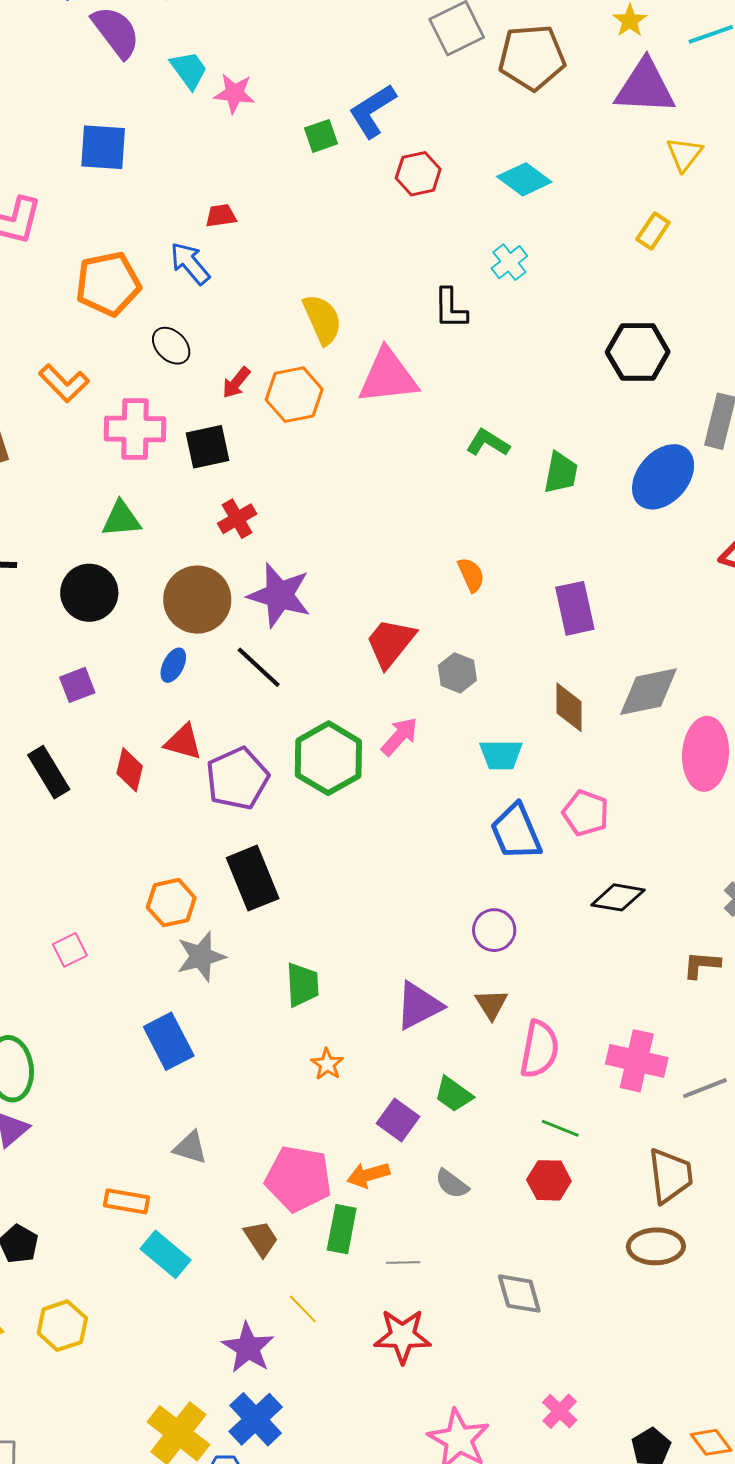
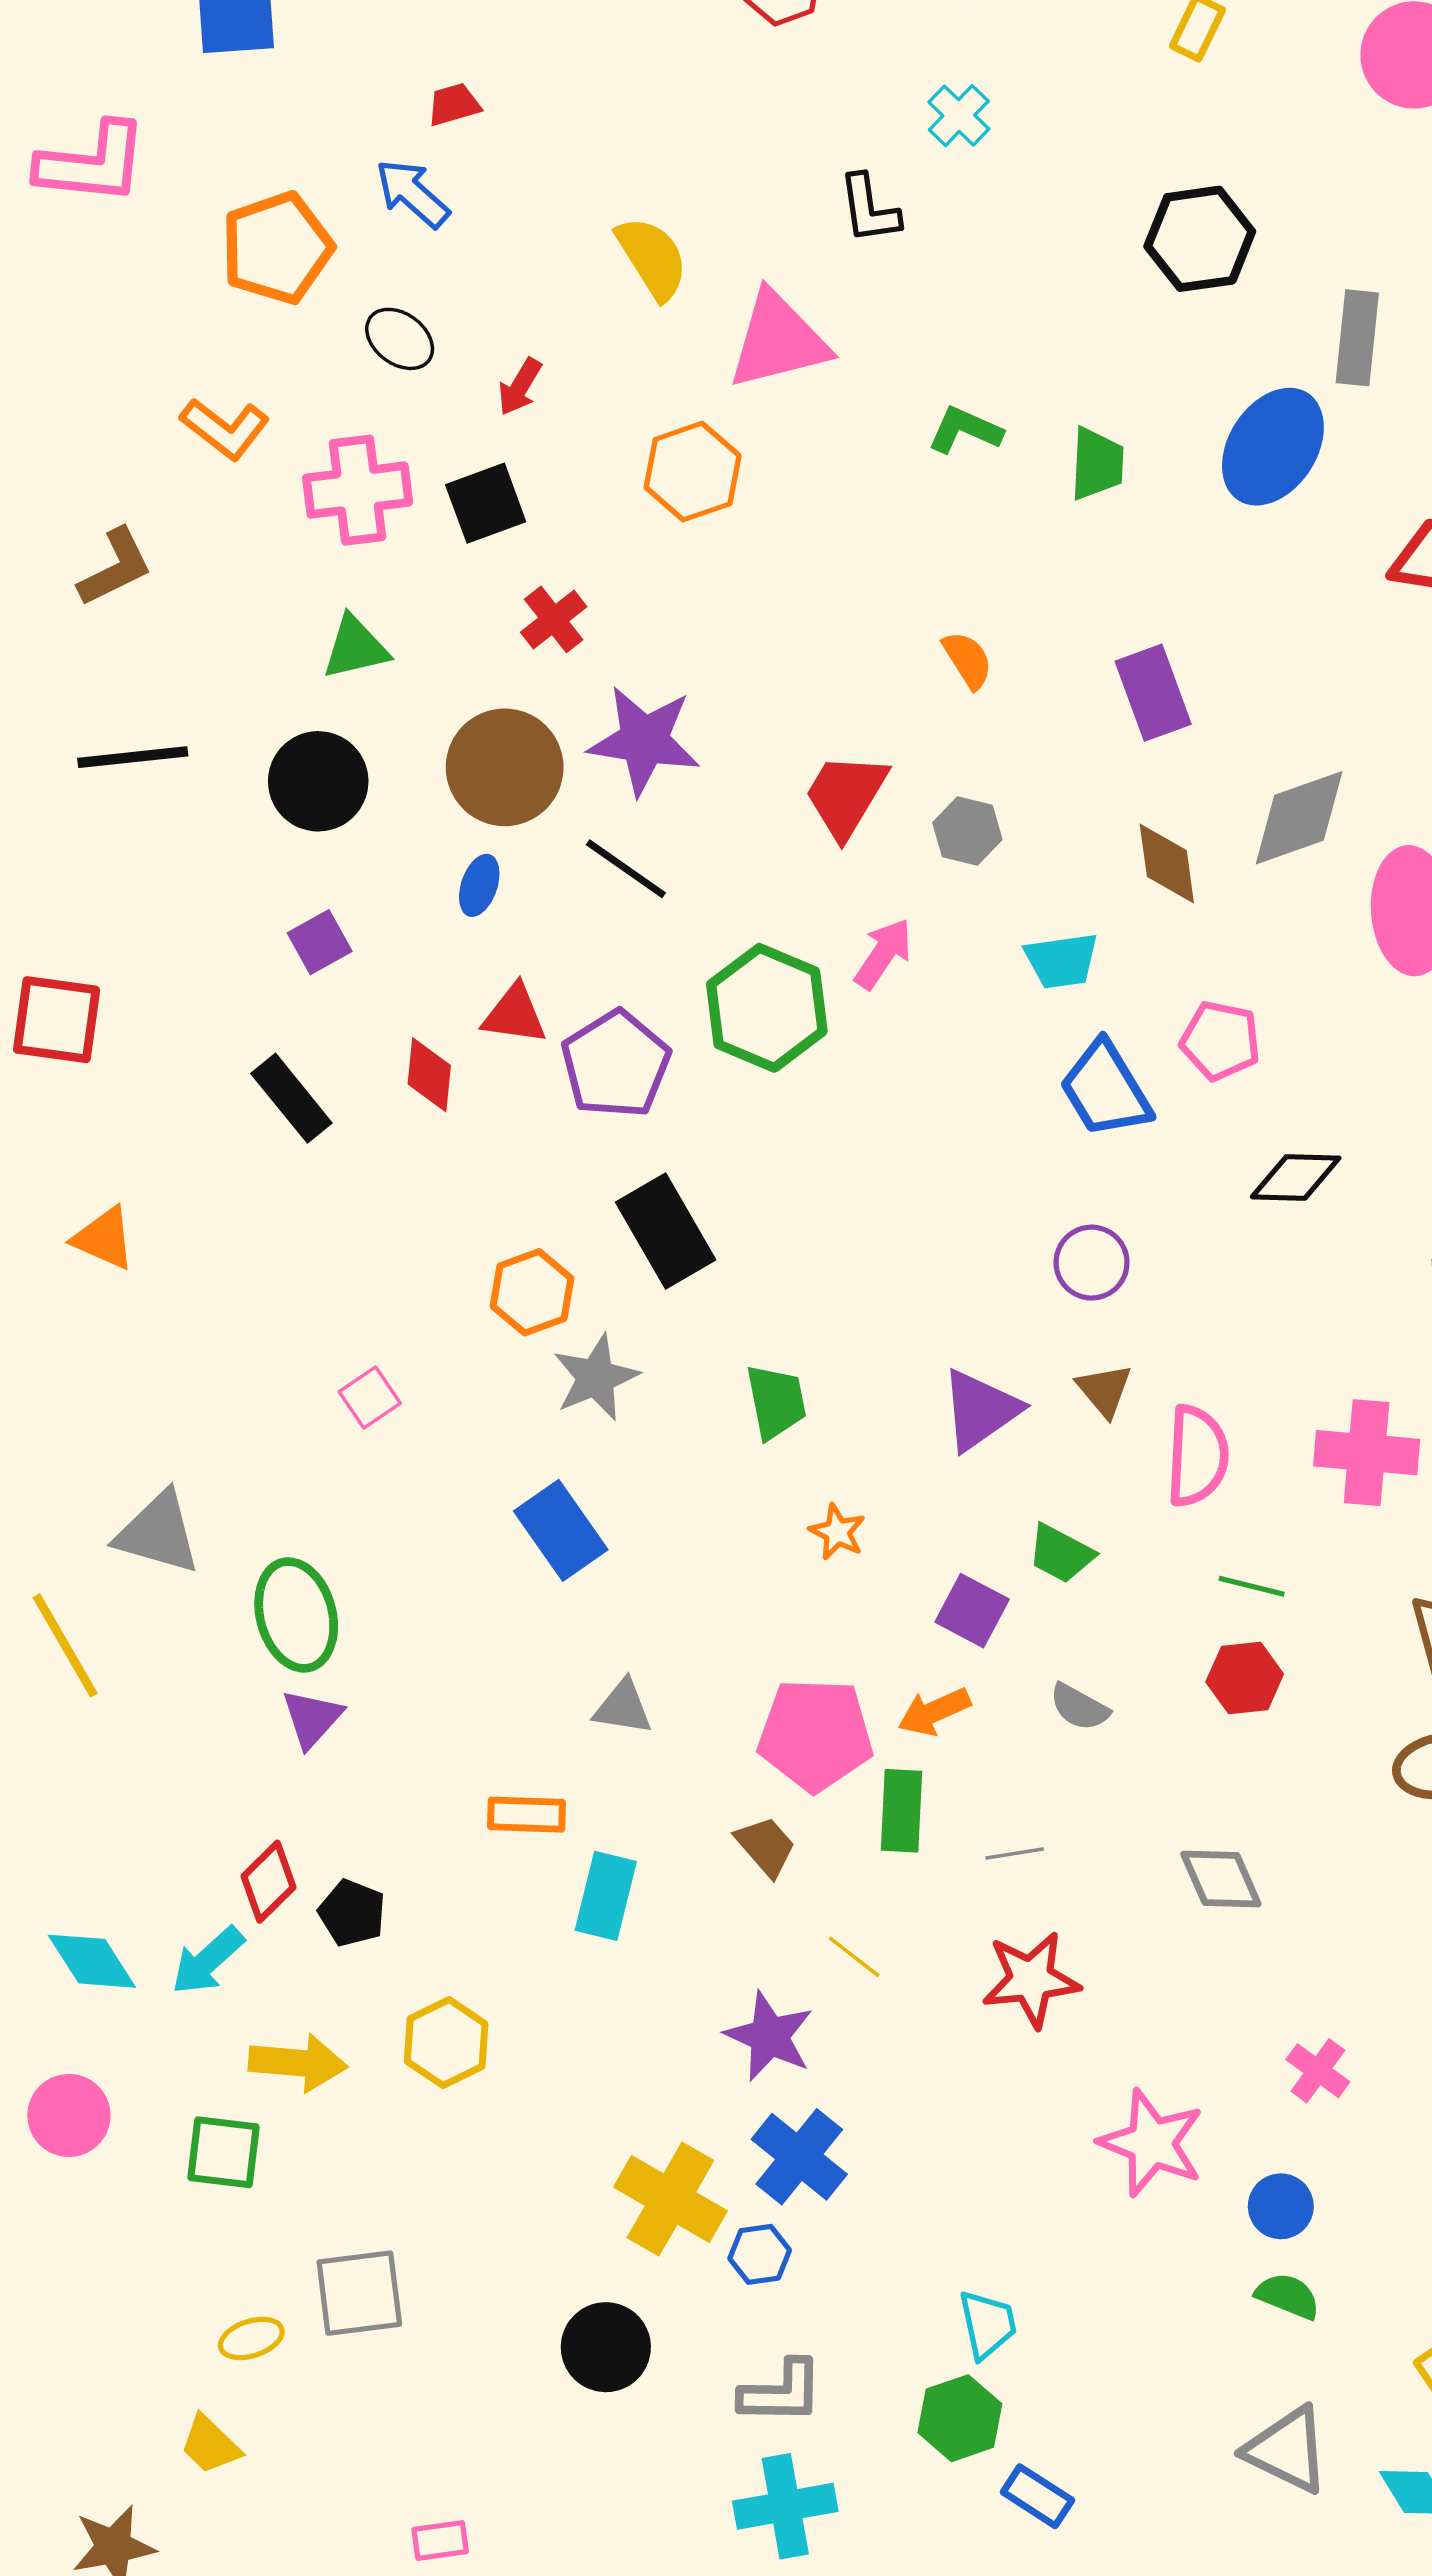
orange hexagon: (294, 395) -> (693, 472), moved
cyan rectangle: (165, 1254) -> (606, 1896), turned 72

